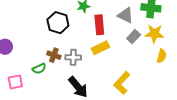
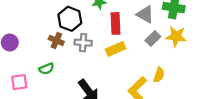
brown cross: (54, 55) -> (56, 40), moved
yellow semicircle: (162, 56) -> (159, 75), moved
gray cross: (73, 57) -> (83, 43), moved

